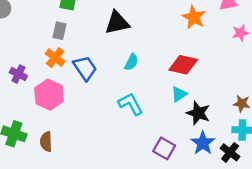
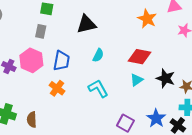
orange cross: (55, 58) -> (57, 88), moved
blue trapezoid: (85, 68) -> (62, 61), turned 45
pink hexagon: (49, 95) -> (31, 60), moved
black star: (198, 113) -> (166, 78), moved

